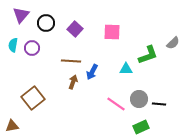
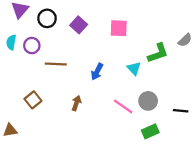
brown line: (71, 61) -> (56, 64), moved
cyan triangle: (126, 69) -> (134, 68), turned 48
brown arrow: (73, 82) -> (76, 103), moved
brown square: (33, 98) -> (33, 100), size x0.7
black line: (159, 104) -> (181, 111), moved

